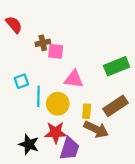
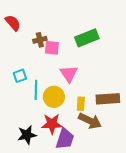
green rectangle: (117, 66) -> (87, 38), moved
pink triangle: (74, 79) -> (69, 74), turned 48
brown rectangle: (115, 106) -> (108, 99), turned 30
black star: (29, 144) -> (27, 135), turned -30

